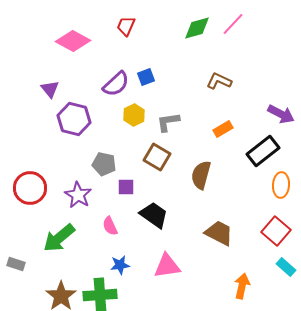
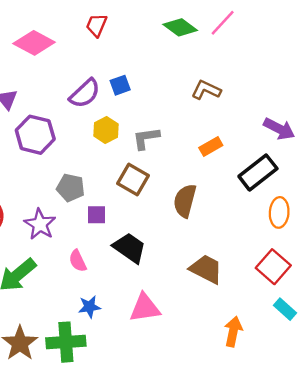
green diamond: (197, 28) -> (180, 27), turned 52

